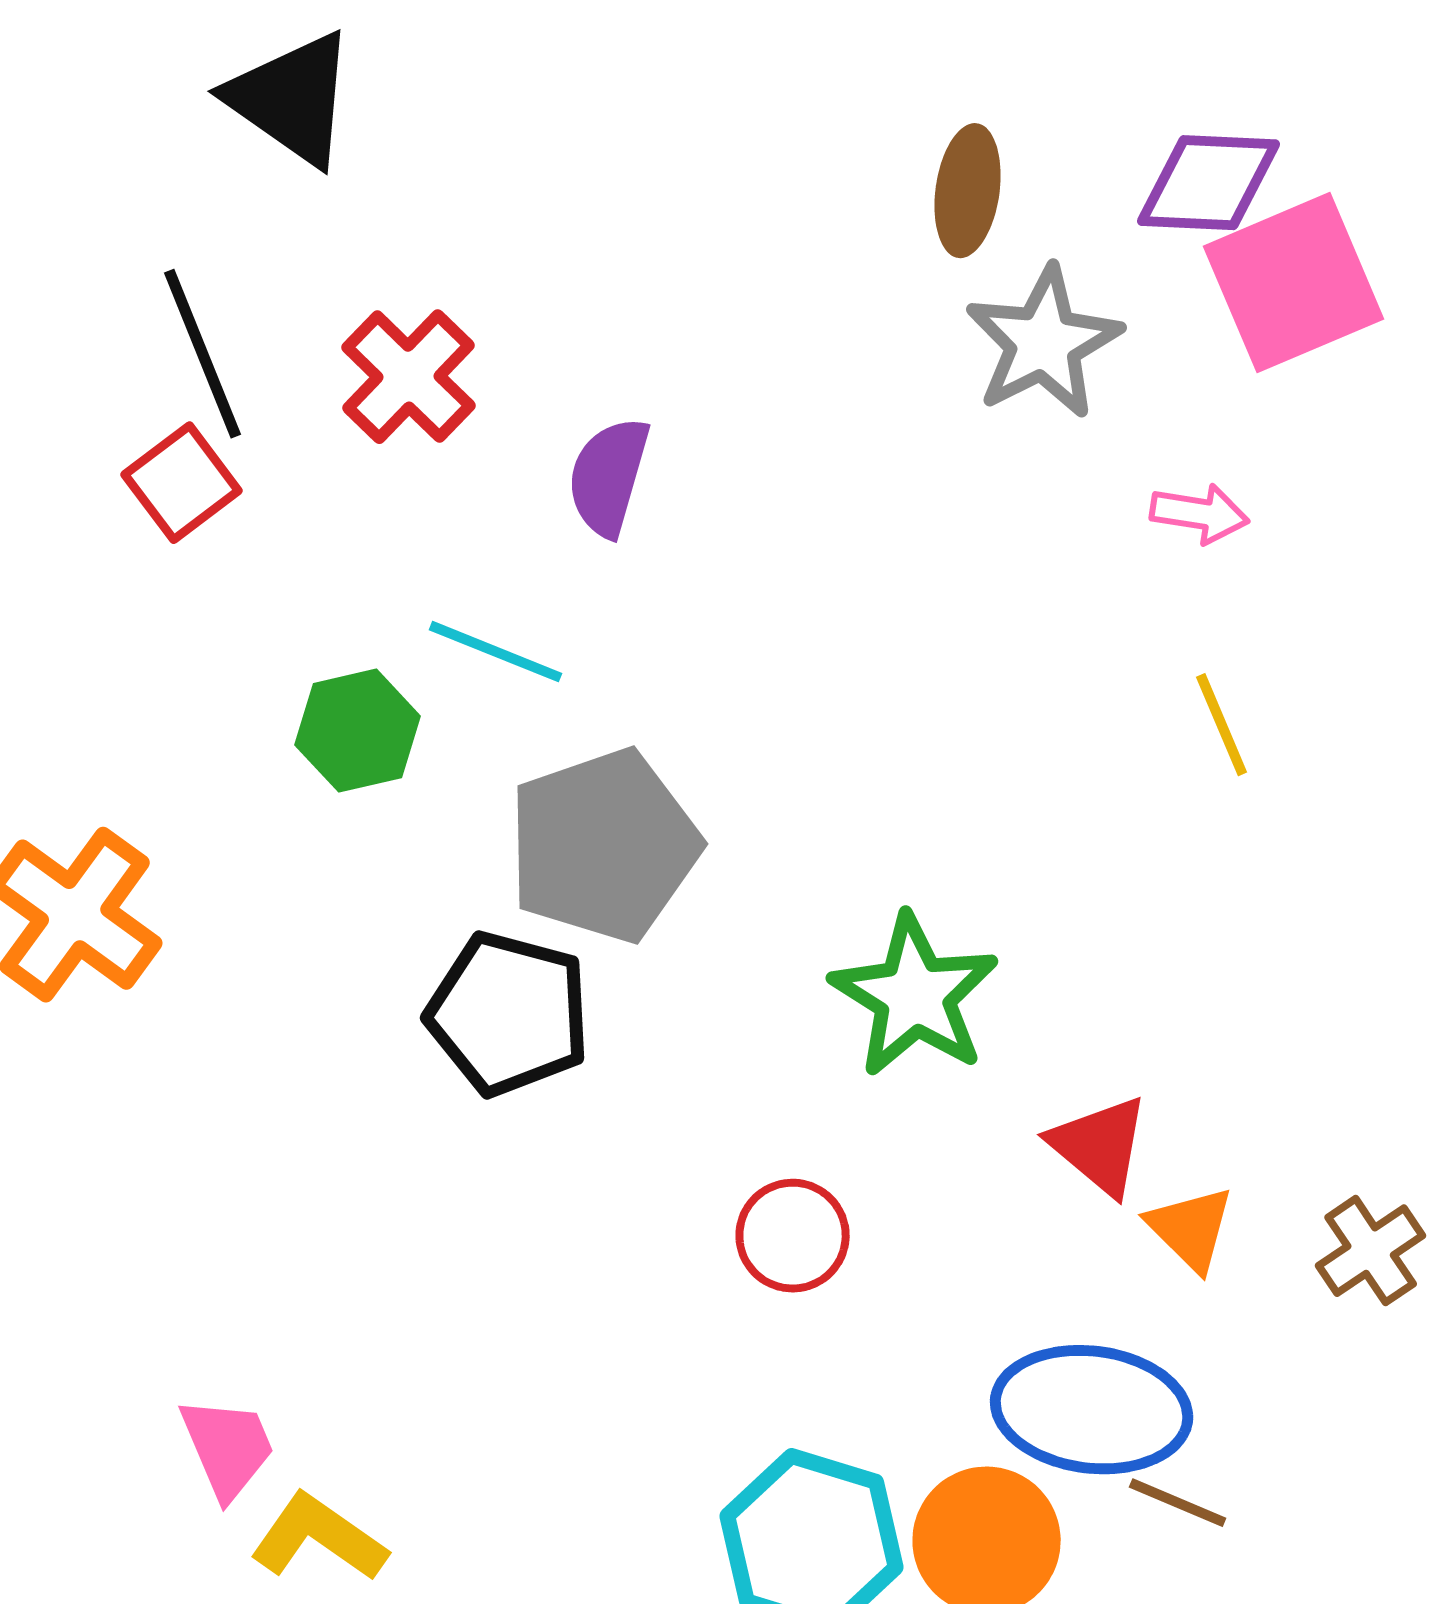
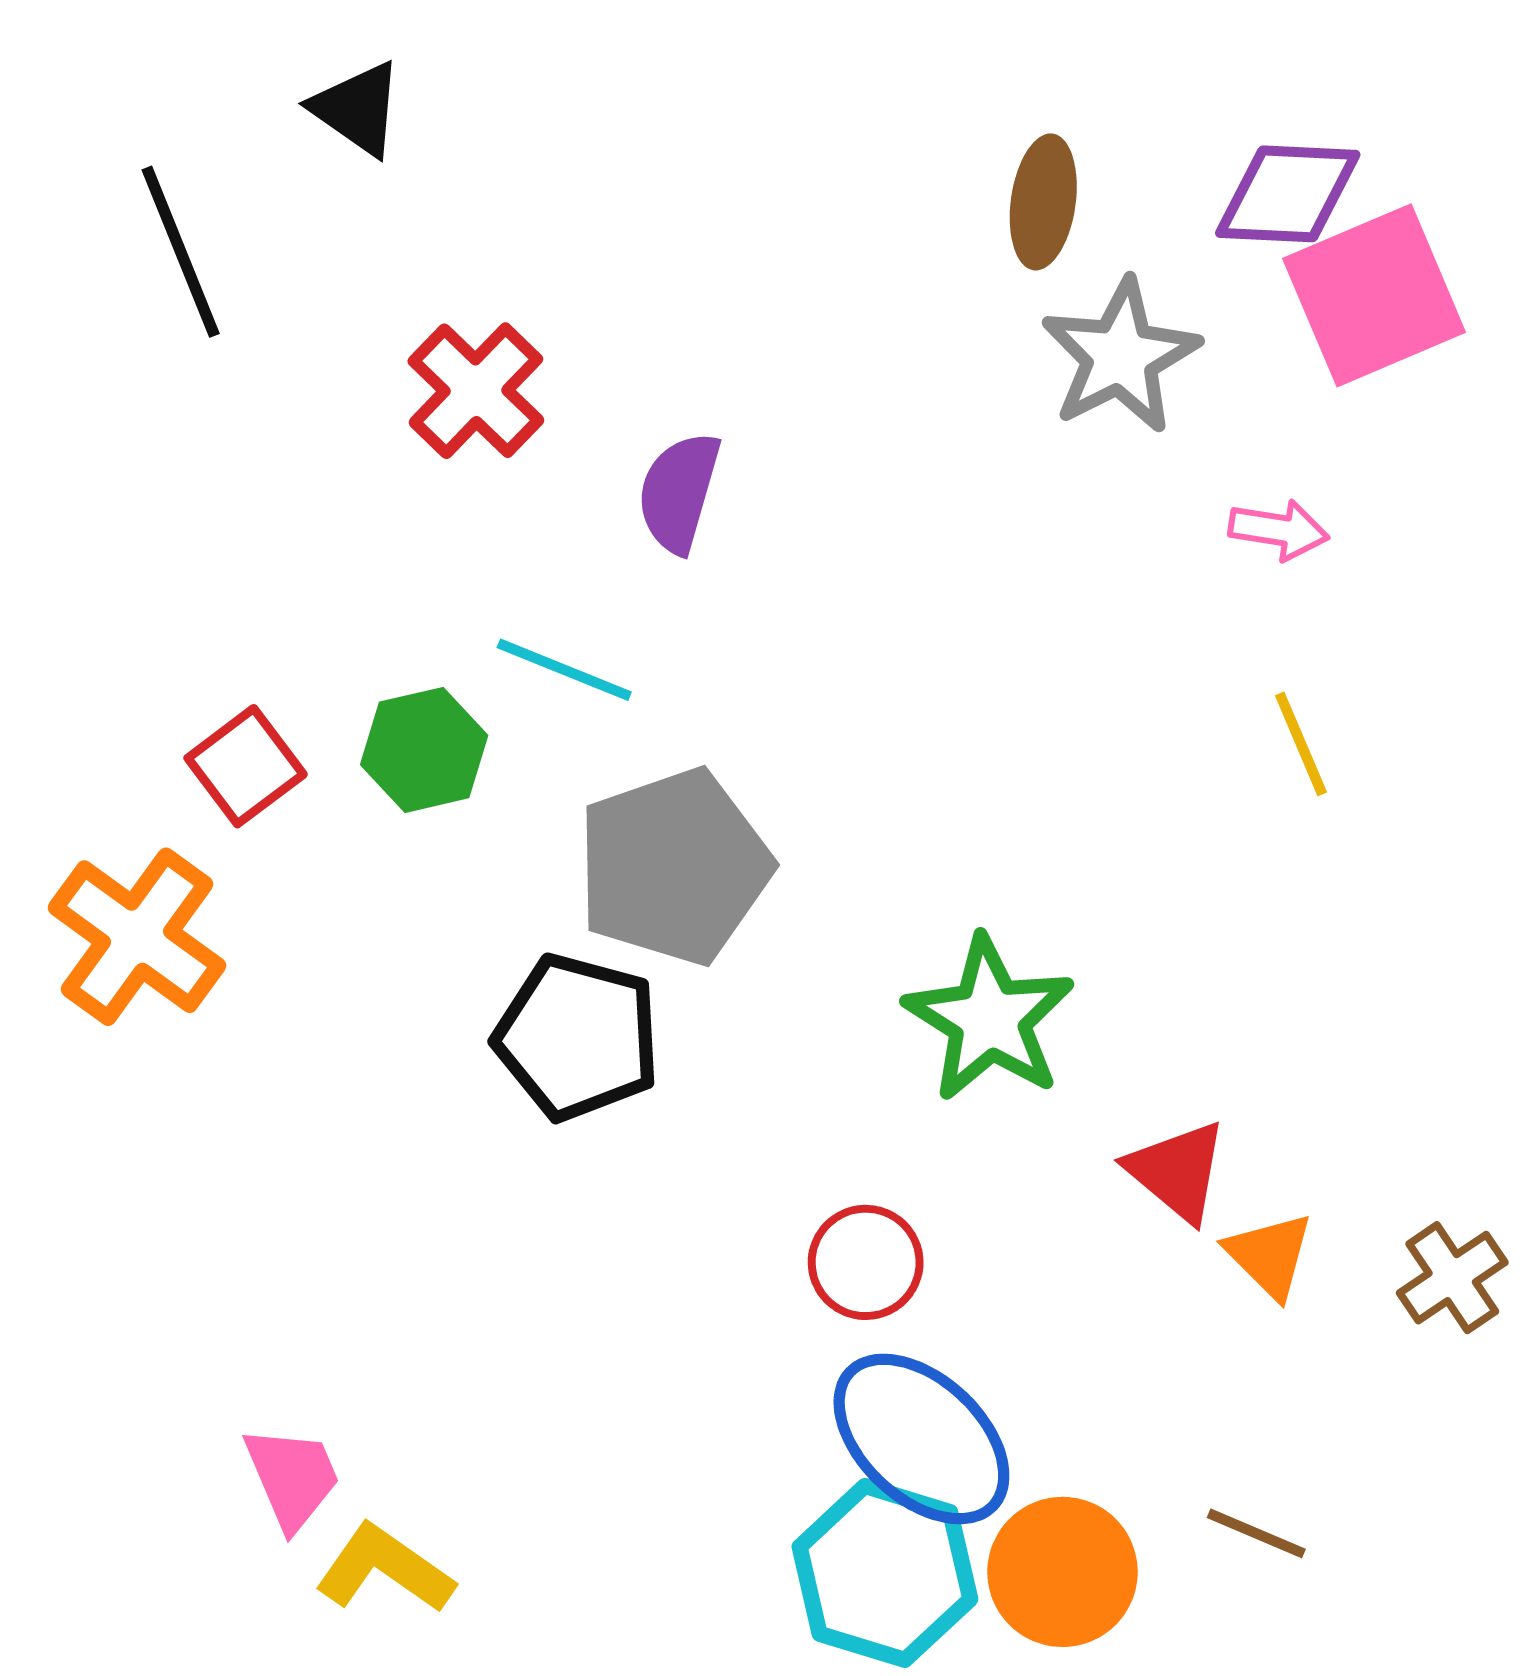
black triangle: (292, 99) -> (357, 109), size x0.7
black line: (203, 354) -> (181, 252), moved
red square: (182, 483) -> (246, 766), moved
blue ellipse: (1092, 1410) -> (921, 1439), moved, turned 36

